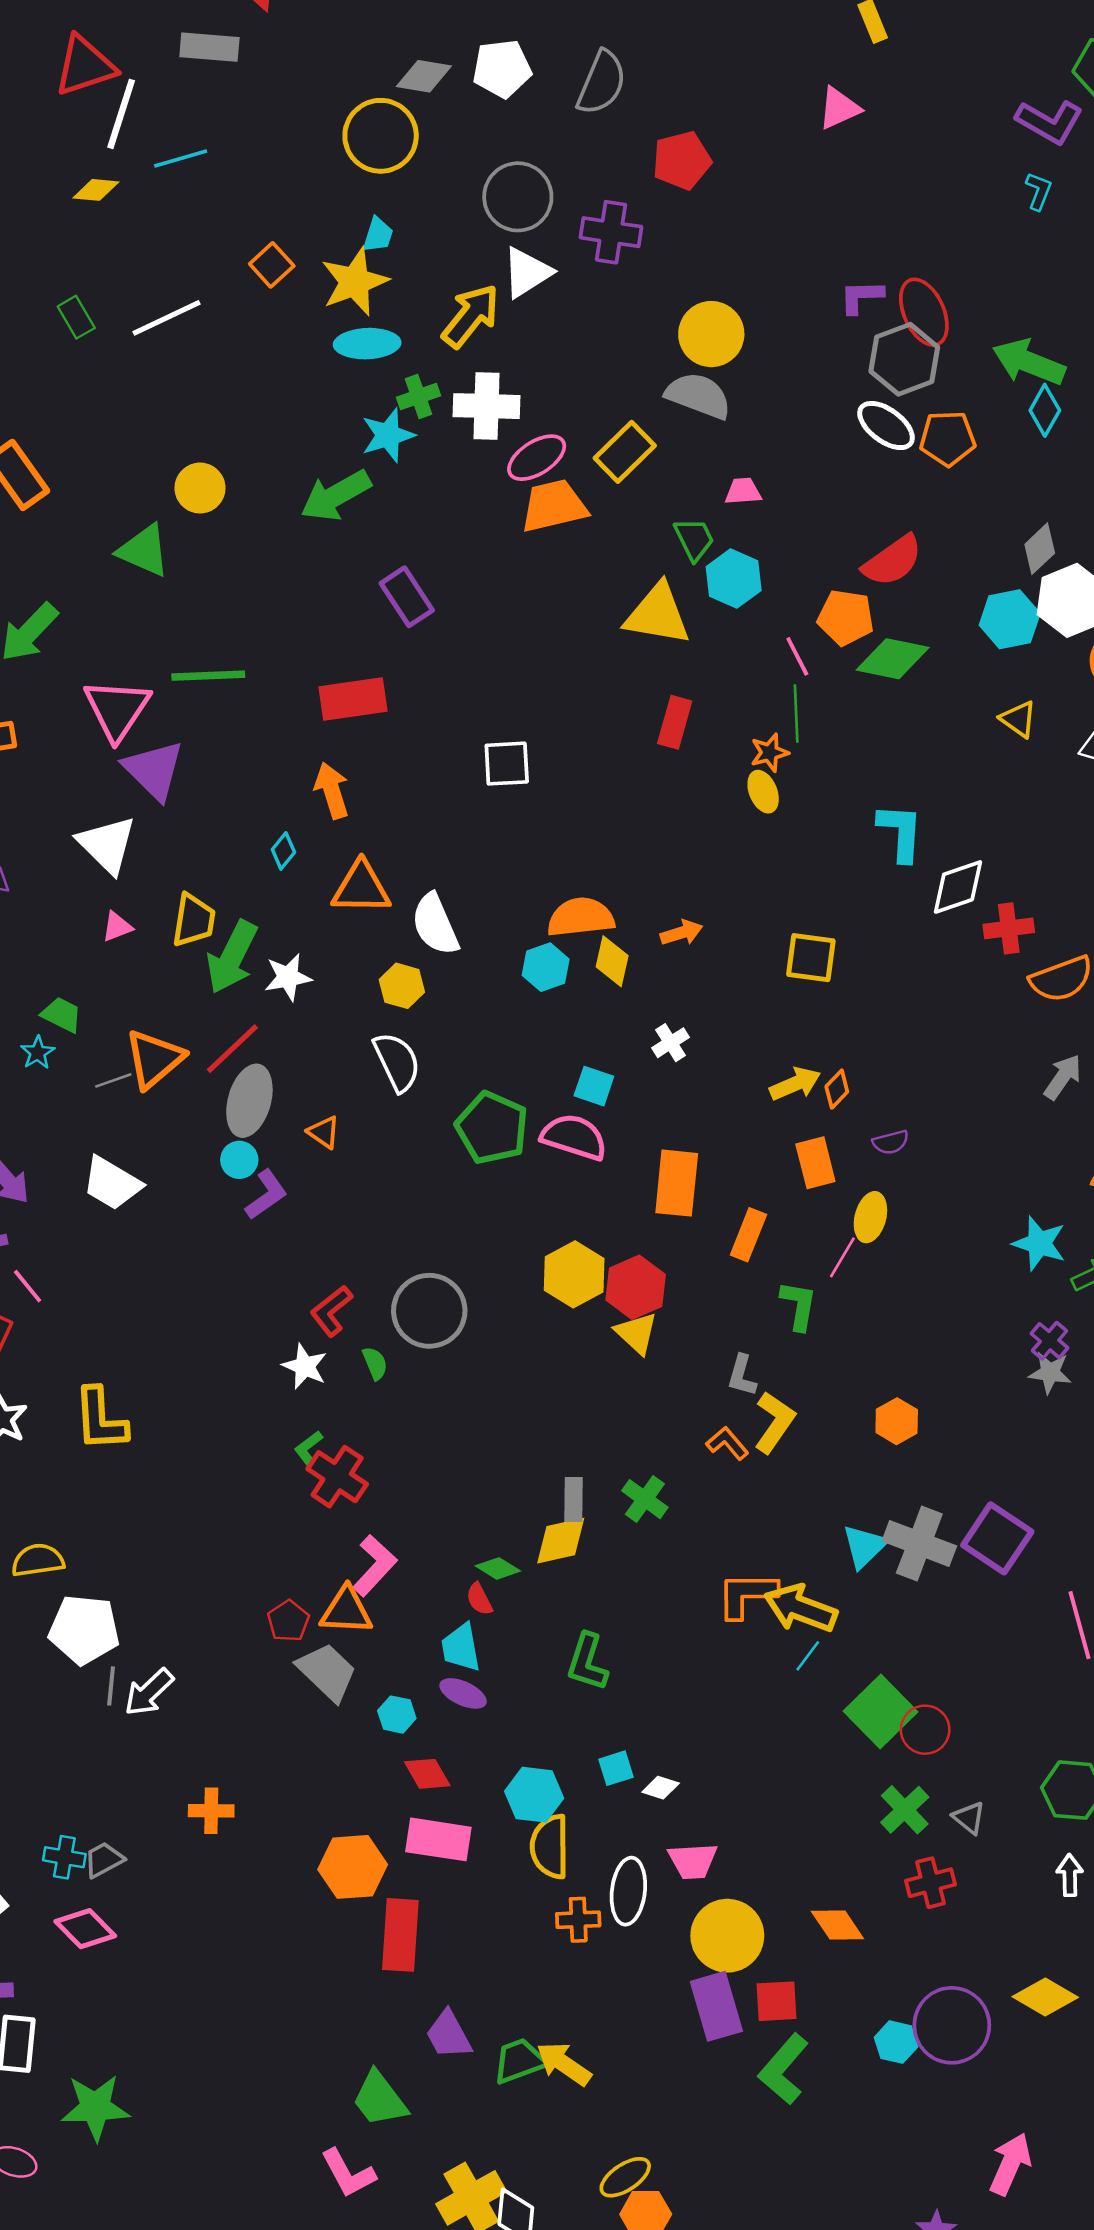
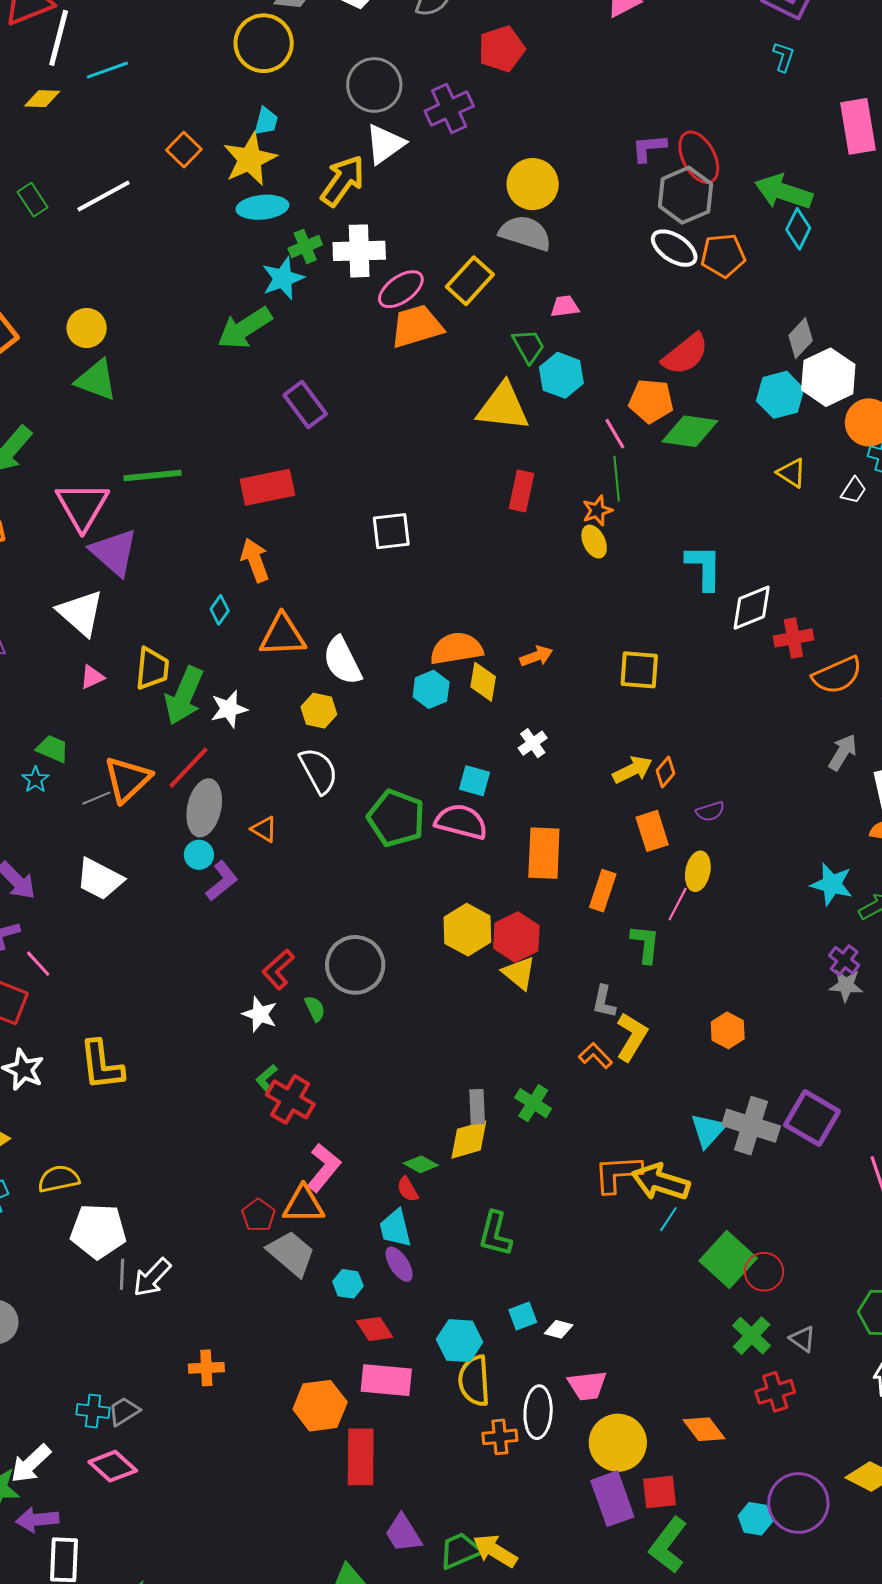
purple cross: (611, 232) -> (449, 109), turned -30
yellow circle: (200, 488) -> (87, 328), moved
purple ellipse: (463, 1693) -> (399, 1264), turned 36

